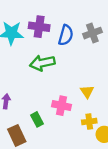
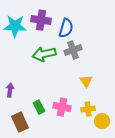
gray cross: (92, 33) -> (73, 50), moved
pink cross: (62, 106) -> (62, 107), moved

